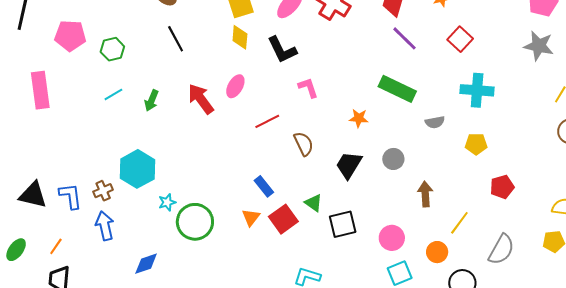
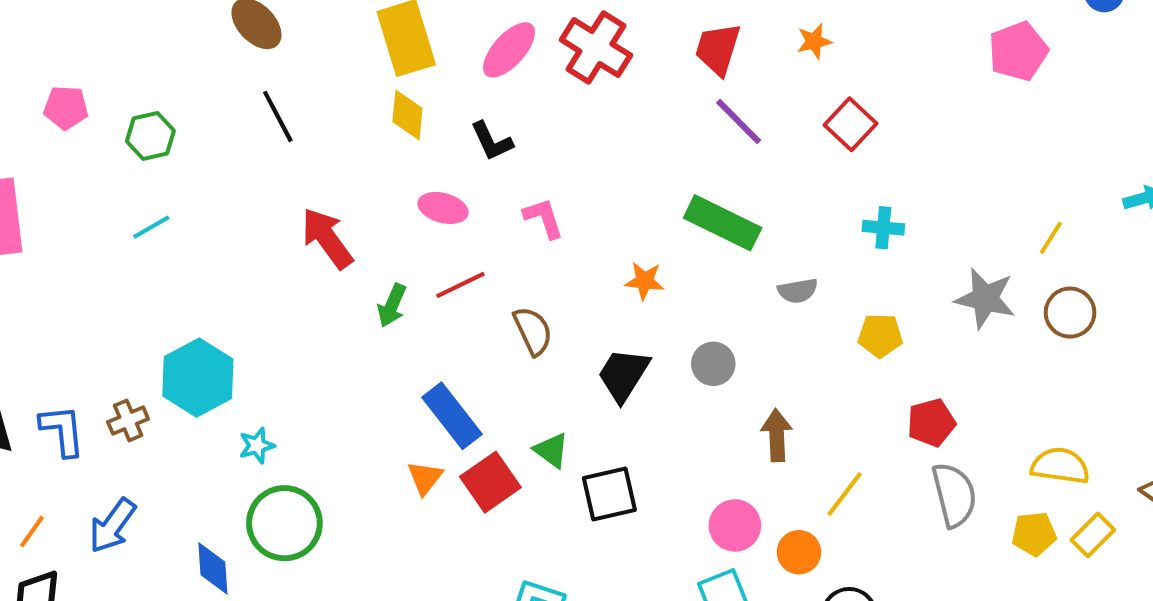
pink pentagon: (70, 36) -> (66, 108), size x0.7
gray star: (539, 46) -> (985, 298), moved
black L-shape: (282, 50) -> (492, 141), size x0.7
pink ellipse: (235, 86) -> (443, 208), moved, turned 75
cyan cross: (477, 90) -> (883, 228), size x0.6
green arrow: (152, 100) -> (392, 305), moved
blue rectangle: (264, 186) -> (452, 416), size x1.5
green circle: (195, 222) -> (284, 523), moved
blue arrow: (105, 226) -> (112, 526), moved, turned -132
pink circle: (392, 238) -> (735, 525), moved
gray semicircle: (501, 250) -> (954, 495), moved, turned -44
blue diamond: (146, 264) -> (213, 568), turned -76

